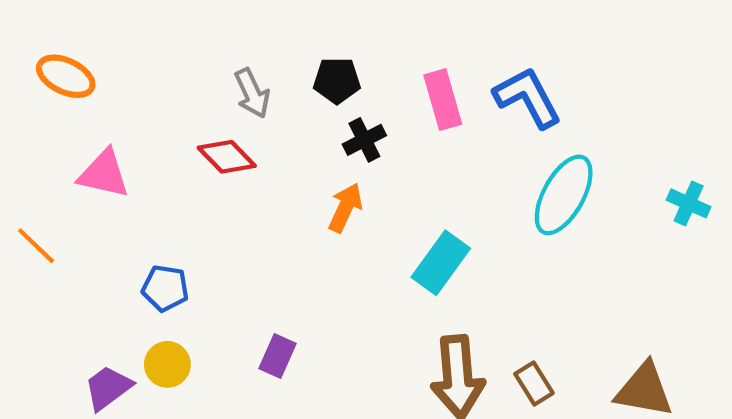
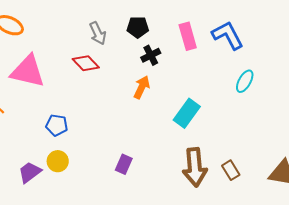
pink triangle: (104, 174) -> (28, 71), size x1.4
cyan ellipse: (564, 195) -> (245, 81), size x0.6
purple rectangle: (278, 356) -> (124, 164), moved

